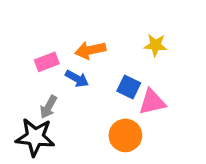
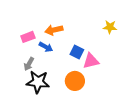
yellow star: (155, 45) -> (110, 27), moved
black star: (35, 137) -> (38, 82), moved

